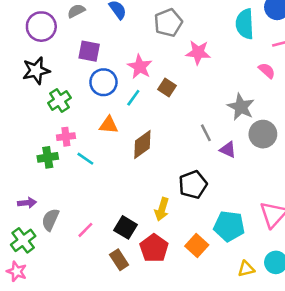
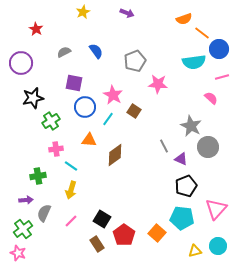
cyan semicircle: (245, 24) -> (194, 62), turned -95
purple circle: (41, 27) -> (21, 63), moved
green cross: (48, 157) -> (38, 176), moved
black pentagon: (193, 185) -> (186, 186), moved
yellow arrow: (162, 209) -> (71, 190), moved

